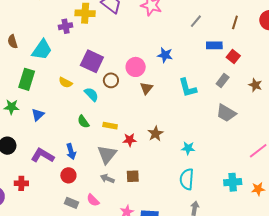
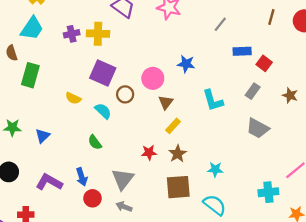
yellow cross: (85, 13) -> (98, 34), moved
brown line: (235, 22) -> (271, 17), moved
cyan trapezoid: (42, 50) -> (32, 28), moved
green rectangle: (27, 79) -> (30, 75), moved
yellow rectangle: (110, 126) -> (173, 126), moved, turned -56
red star: (130, 140) -> (149, 153), moved
red circle: (68, 175) -> (92, 198), moved
brown square: (133, 176) -> (178, 187), moved, size x1.6
cyan semicircle: (187, 179) -> (215, 205), turned 125
cyan cross: (233, 182) -> (268, 192), moved

